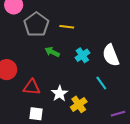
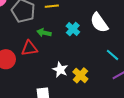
cyan line: (101, 83) -> (113, 55), moved
red triangle: (32, 87) -> (29, 48), moved

